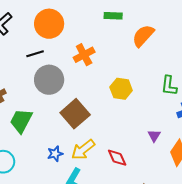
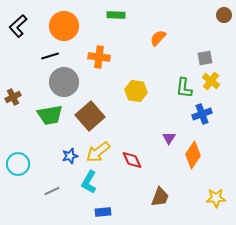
green rectangle: (113, 16) -> (116, 15), moved
orange semicircle: (143, 36) -> (158, 38), size x0.7
orange cross: (84, 55) -> (99, 57), turned 35
green trapezoid: (21, 121) -> (50, 115), moved, turned -128

